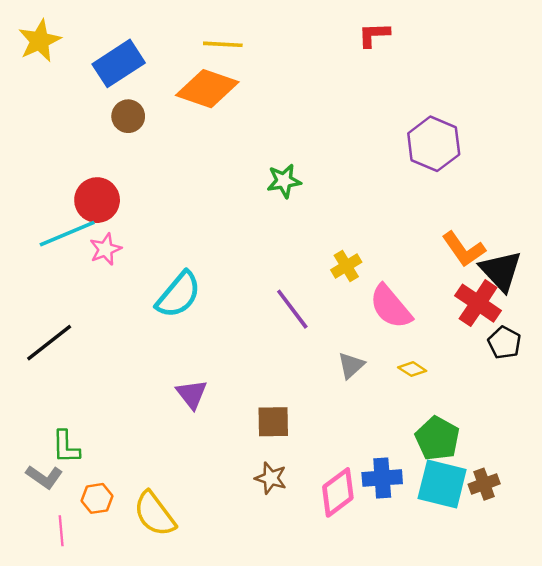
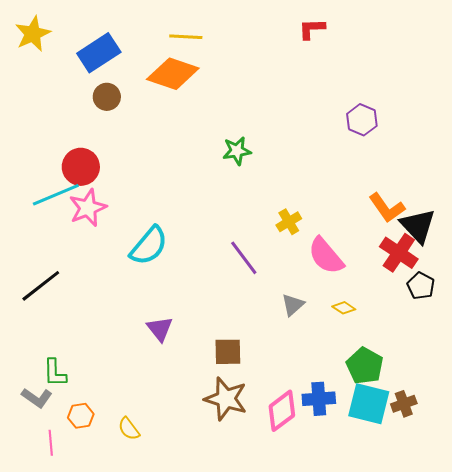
purple hexagon: (434, 144) -> (362, 120), size x0.7
pink star: (105, 249) -> (88, 208), size x1.4
brown star: (271, 478) -> (226, 399), size x1.6
yellow semicircle: (155, 514) -> (129, 429), size x0.6

